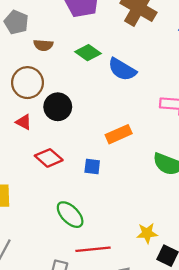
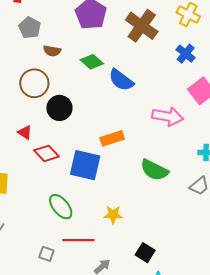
red triangle: (24, 122) -> (25, 132), moved
blue square: (92, 167) -> (85, 165), size x2.0
yellow star: (147, 233) -> (113, 215), moved

